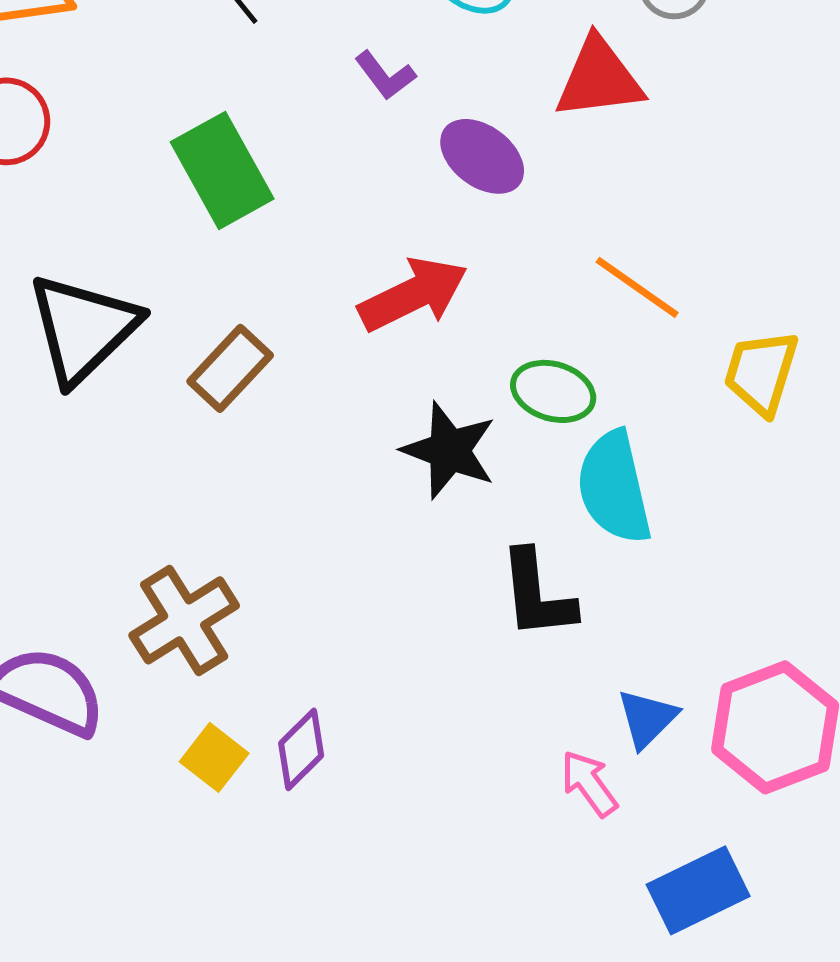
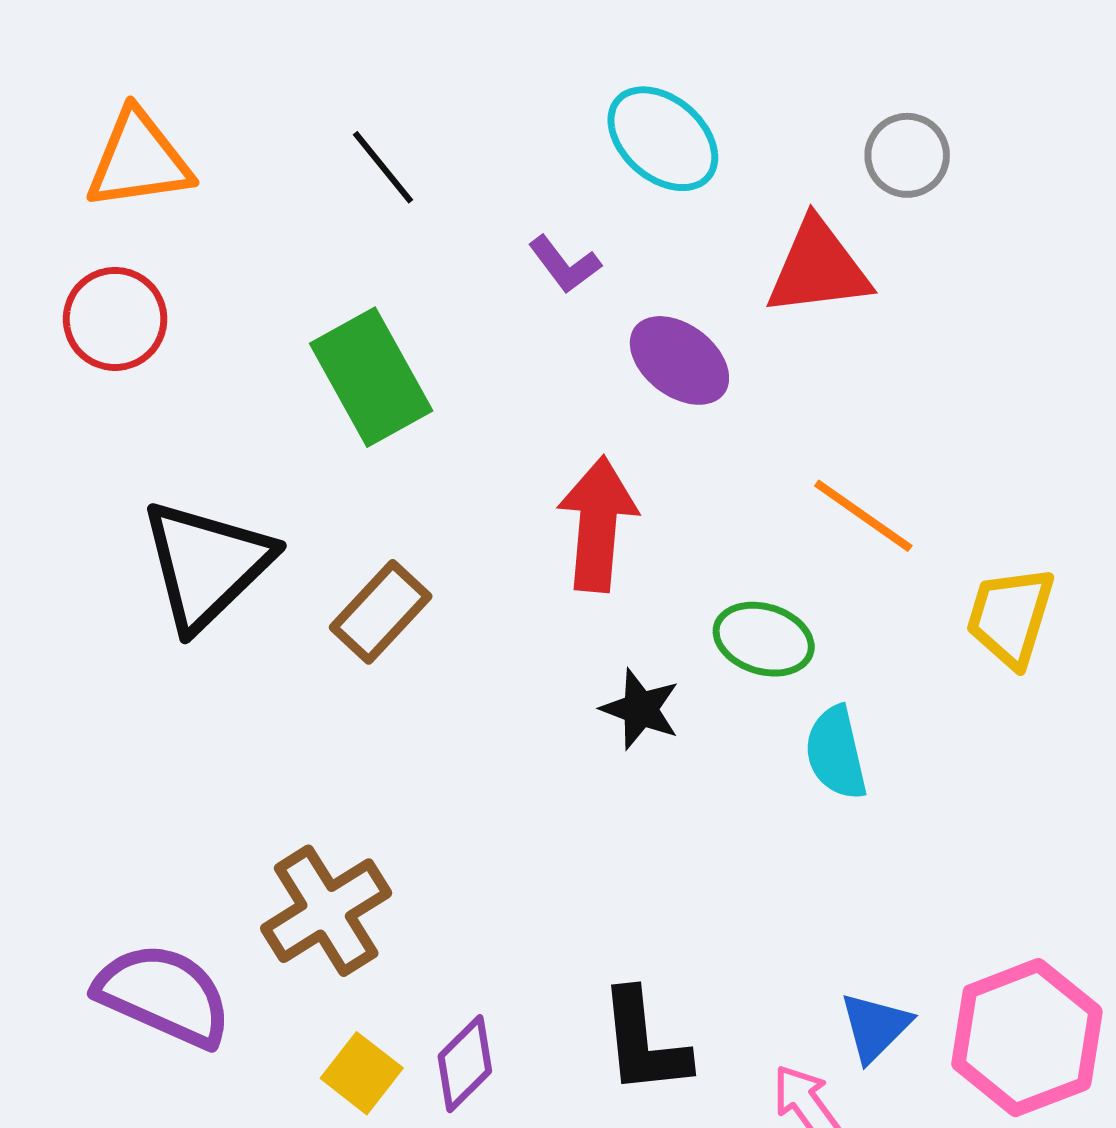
red arrow: (413, 294) -> (598, 524), turned -59
black star: (449, 450) -> (640, 709), size x0.7
cyan semicircle: (614, 487) -> (836, 753), size x0.7
black L-shape: (537, 594) -> (644, 1042), moved

